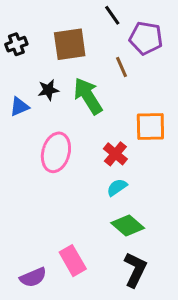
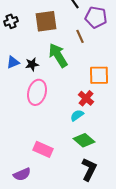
black star: (48, 90) -> (32, 64), moved
red cross: (115, 154) -> (86, 98), moved
pink rectangle: (73, 261) -> (43, 149), moved, turned -36

